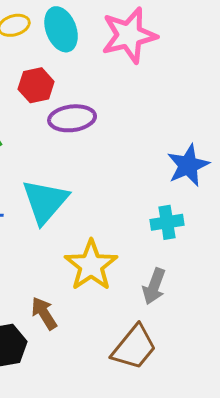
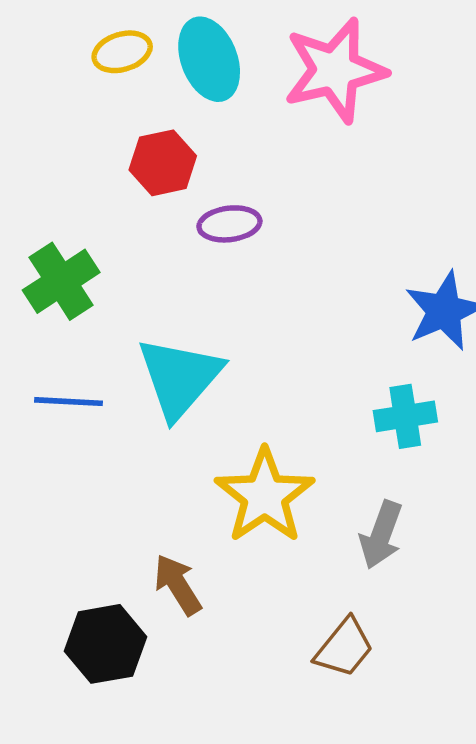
purple ellipse: (72, 118) -> (229, 224), size x0.7
brown trapezoid: (134, 347) -> (344, 648), size x0.7

